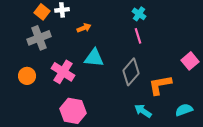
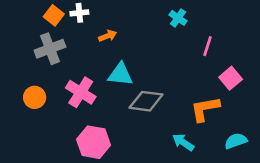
pink line: (138, 36) -> (208, 46), moved, turned 35
pink square: (190, 61) -> (231, 78), moved
gray diamond: (131, 72) -> (146, 101), moved, turned 56

